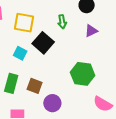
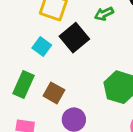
green arrow: (62, 22) -> (104, 14), turned 64

